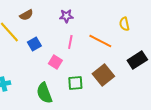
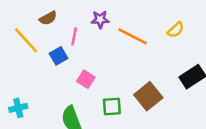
yellow semicircle: (124, 24) -> (176, 30), turned -120
orange line: (100, 41) -> (133, 36), moved
pink line: (70, 42) -> (74, 36), moved

